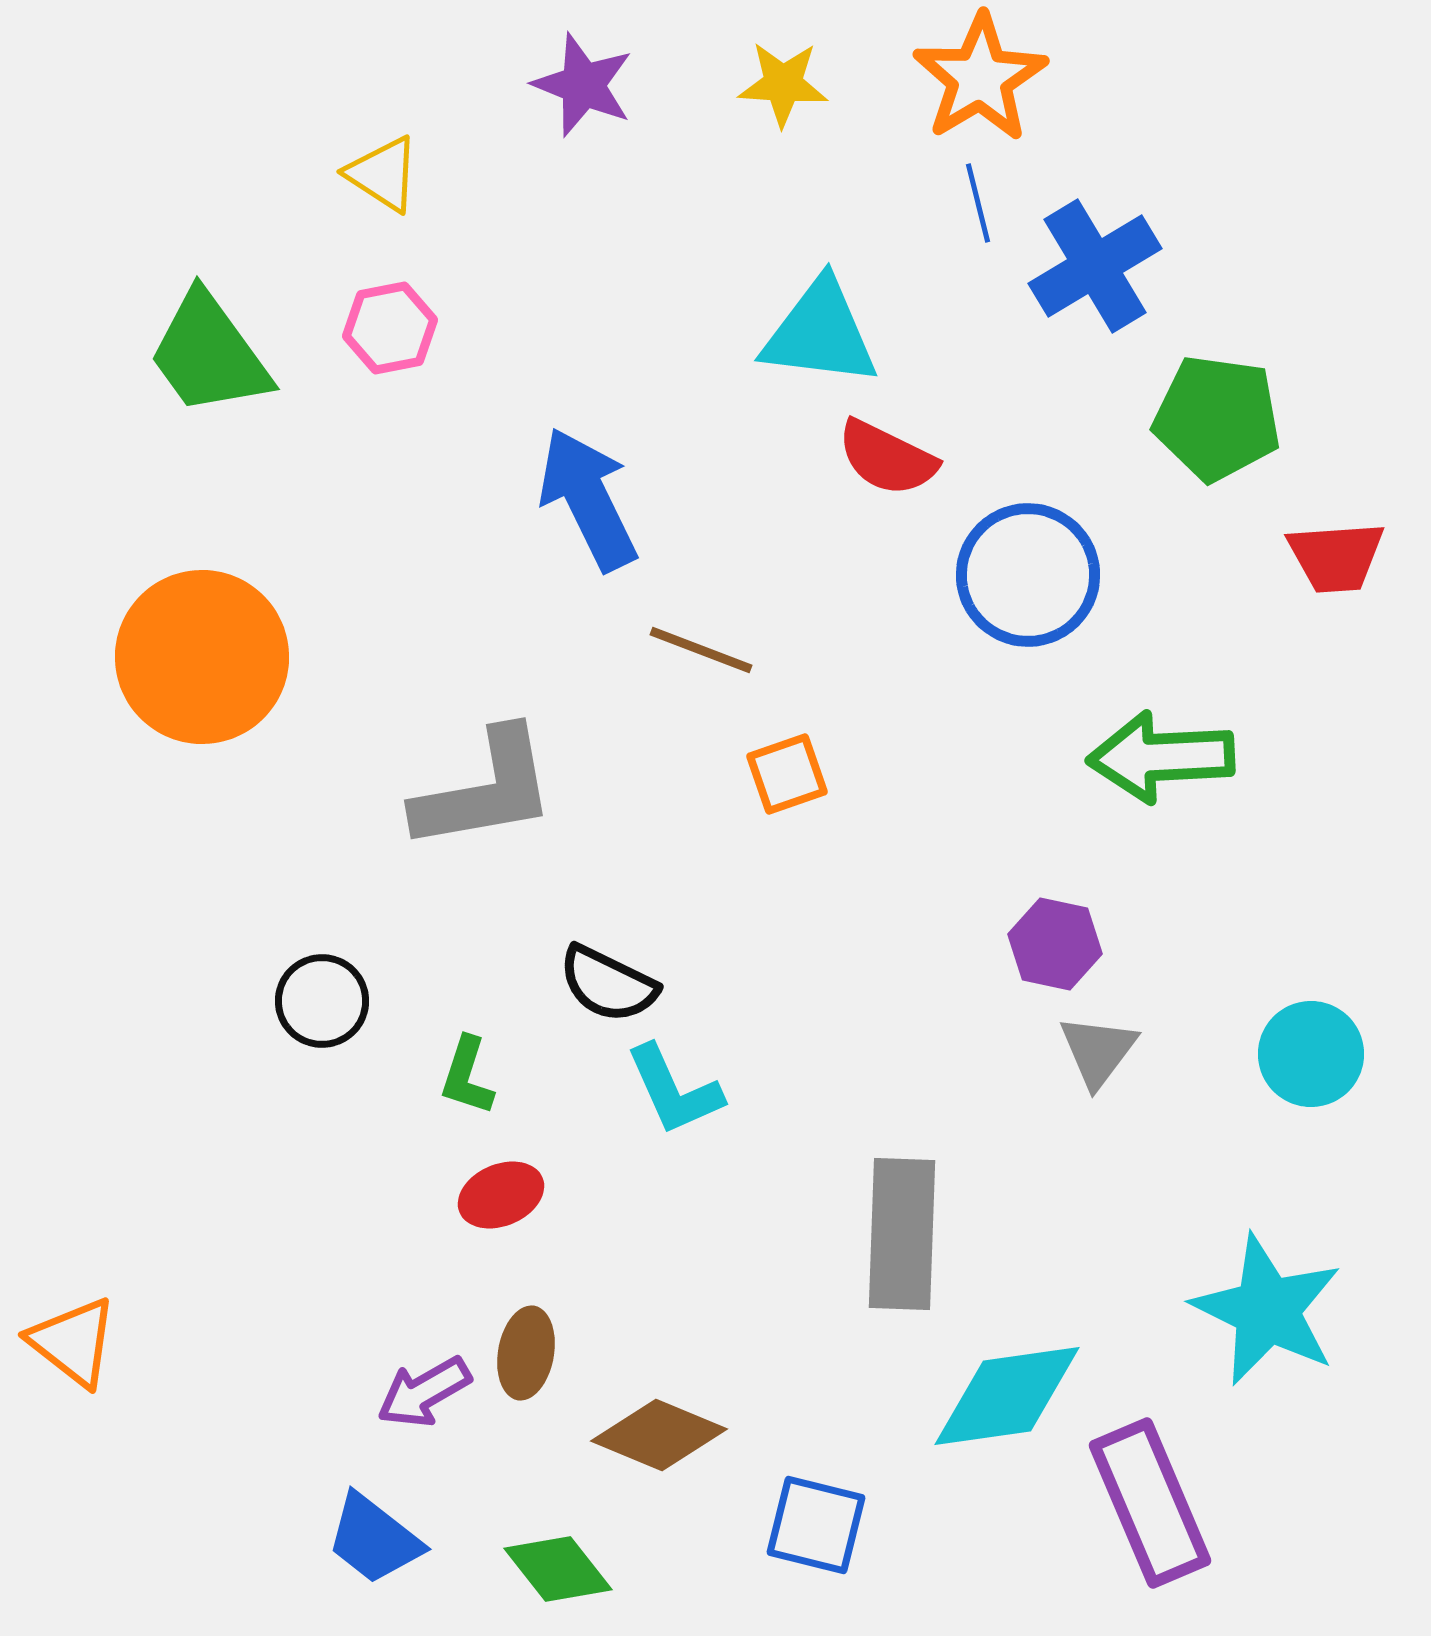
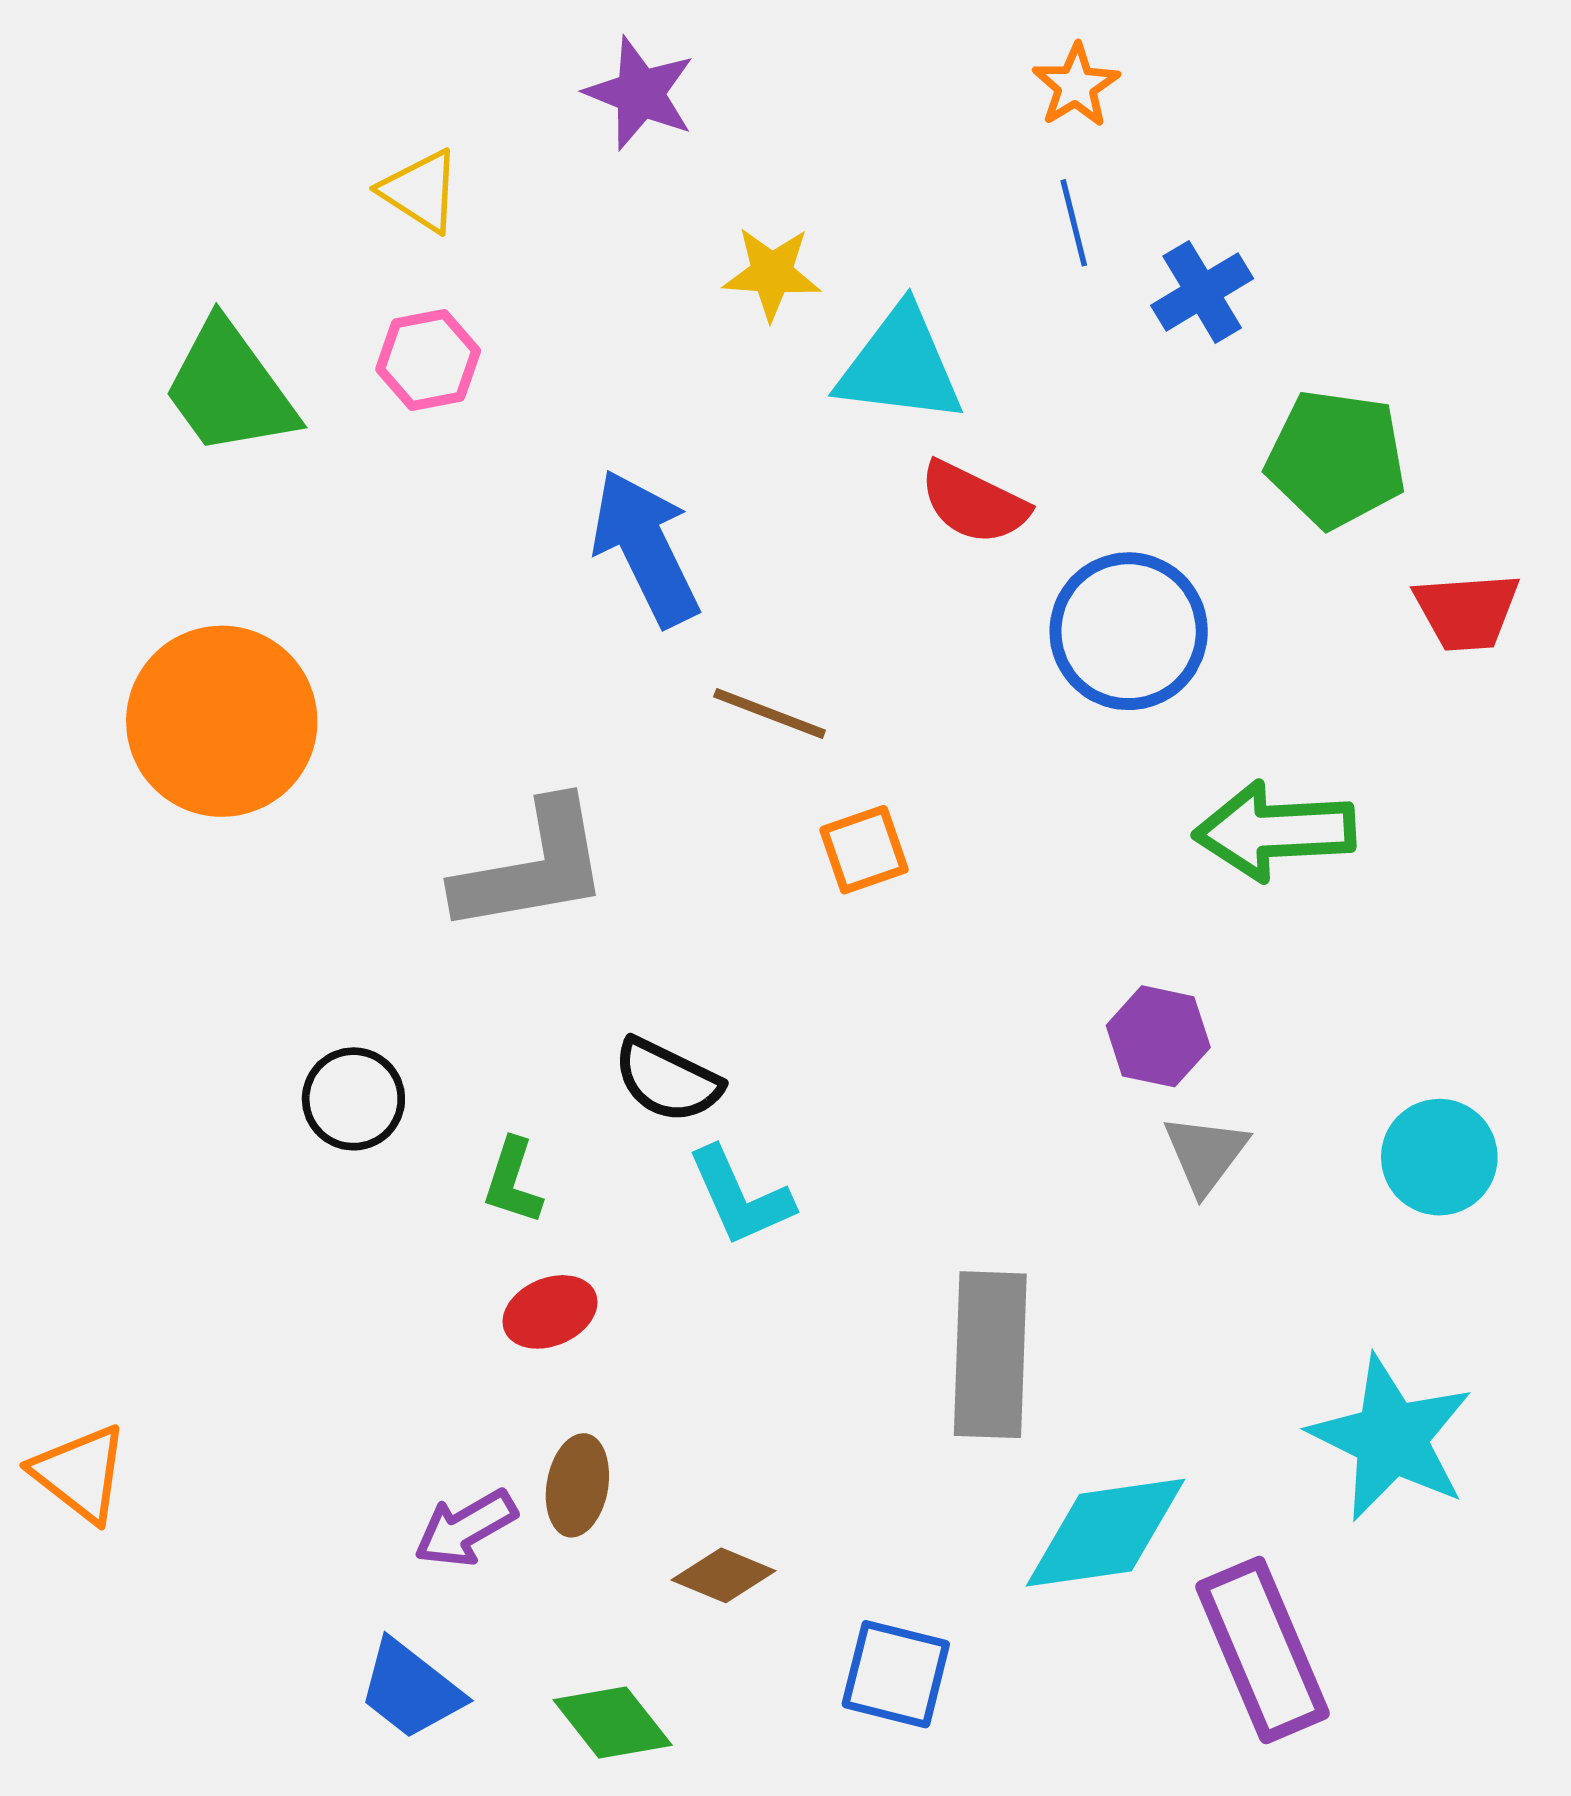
orange star: (980, 78) -> (1076, 86), size x0.6
yellow star: (783, 84) -> (772, 273), moved
blue cross: (1095, 266) -> (1202, 292), size x0.7
brown diamond: (659, 1435) -> (723, 1575), size x0.7

